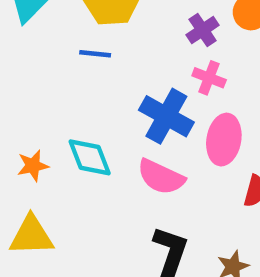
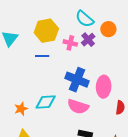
pink cross: (209, 78) -> (70, 43), moved
cyan diamond: (90, 157) -> (46, 102), turned -65

